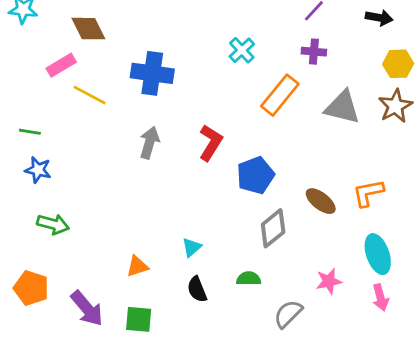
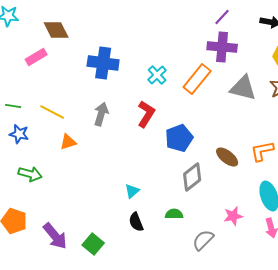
cyan cross: (242, 50) -> (157, 75), moved
purple cross: (314, 52) -> (222, 47), size x1.6
yellow line: (90, 95) -> (52, 112), moved
orange triangle: (137, 266) -> (68, 142), moved
green square: (139, 319) -> (93, 244), turned 35

